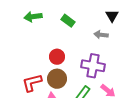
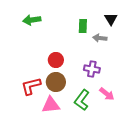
green rectangle: (68, 21) -> (83, 26), moved, turned 56
purple cross: (93, 66) -> (92, 69), size x0.7

